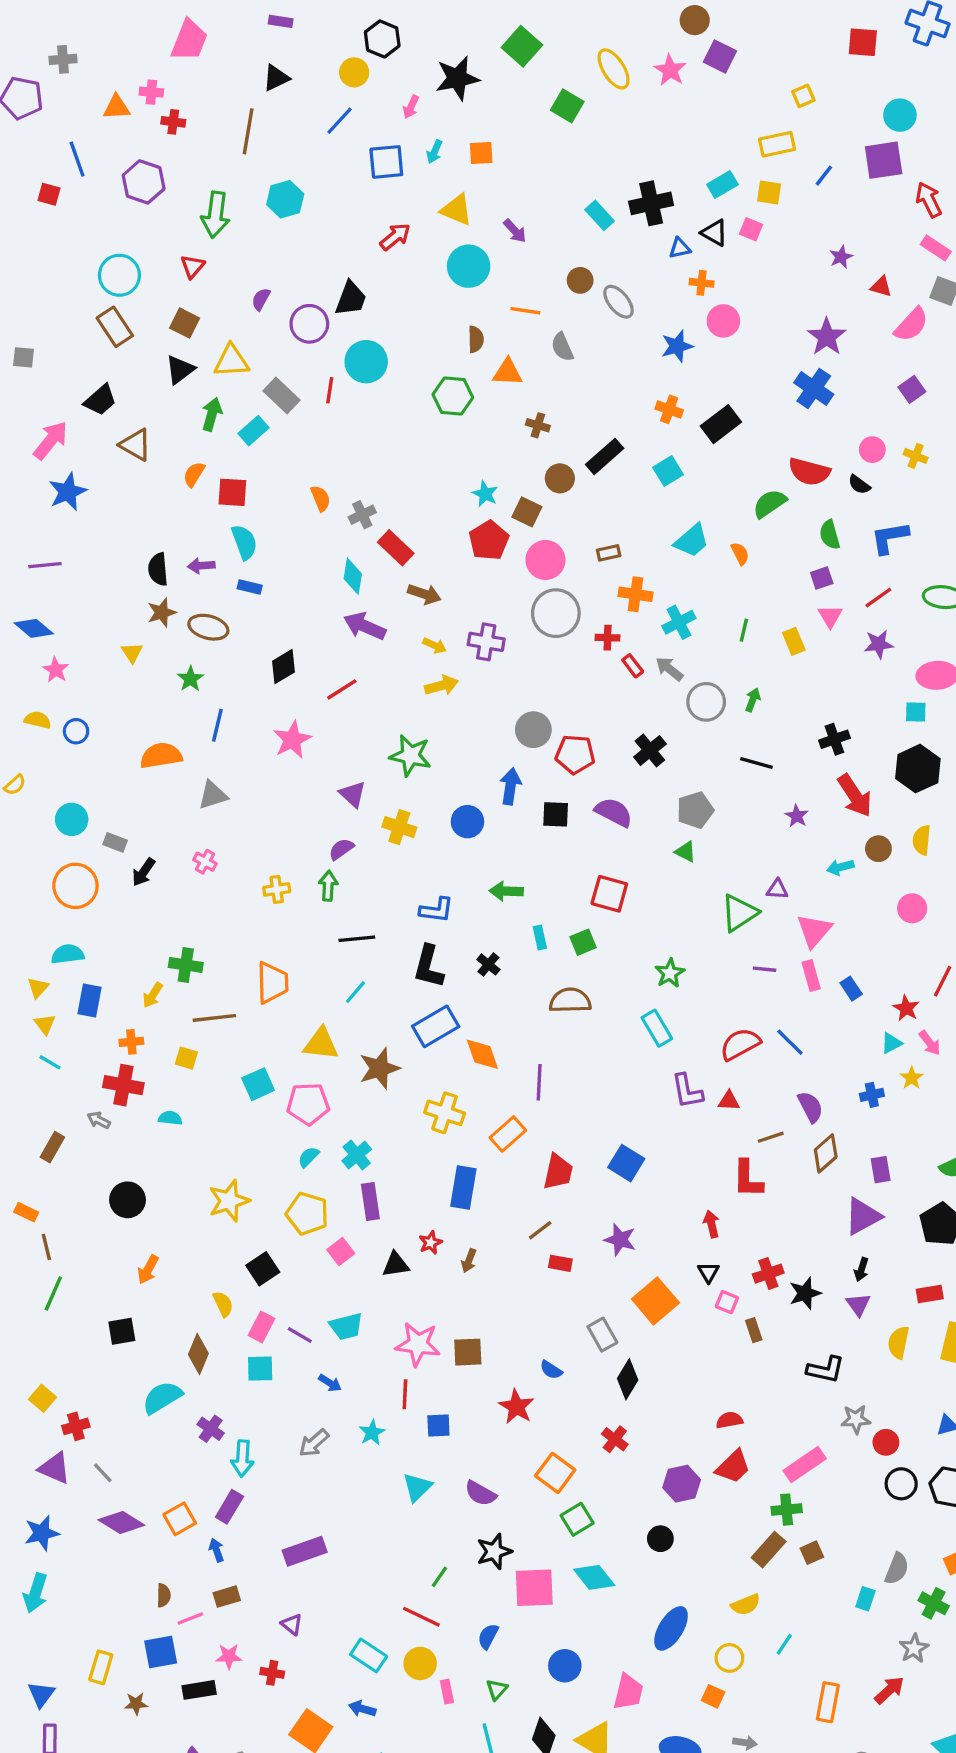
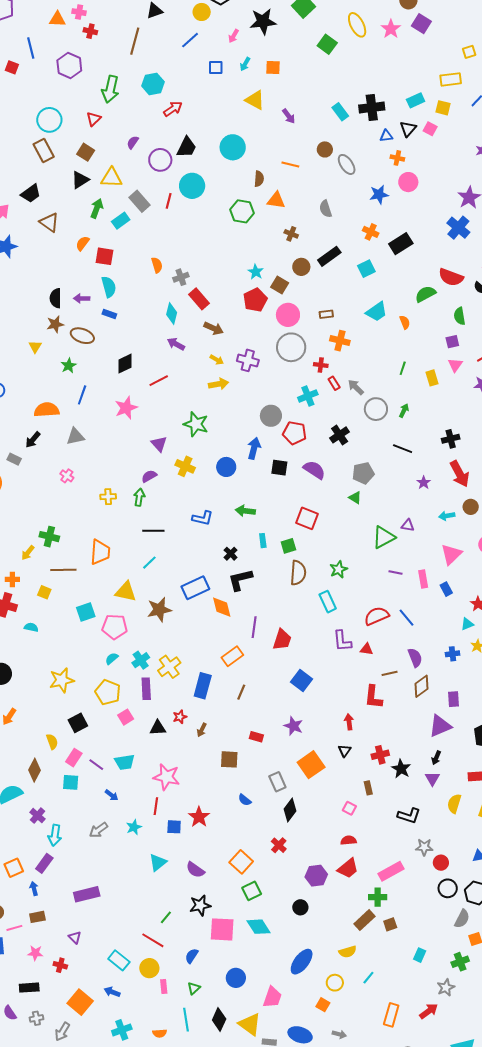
blue square: (386, 162) -> (216, 67), size x0.7
black triangle: (714, 233) -> (408, 129), turned 36
red arrow: (395, 237) -> (173, 109), moved
cyan circle: (469, 266) -> (233, 147), moved
gray semicircle: (562, 347) -> (326, 209), moved
cyan cross: (679, 622) -> (308, 396), moved
purple arrow: (365, 626) -> (176, 344), size x0.7
black arrow: (144, 872) -> (33, 440), moved
pink triangle: (814, 931) -> (451, 554), moved
black L-shape: (429, 967) -> (240, 580), moved, turned 56
brown semicircle: (570, 1001) -> (298, 573), moved, turned 90
yellow cross: (445, 1113) -> (169, 667), moved, turned 30
red trapezoid: (558, 1172) -> (282, 640), moved
brown line: (540, 1230) -> (241, 692), moved, turned -35
black star: (805, 1293) -> (401, 769), turned -30
pink square: (727, 1302) -> (349, 808), moved
brown square: (468, 1352) -> (229, 759), moved
red star: (516, 1407) -> (199, 817), moved
gray semicircle: (897, 1569) -> (462, 919), moved
green cross: (934, 1603) -> (460, 962), turned 36
black rectangle: (199, 1690) -> (29, 988), moved

